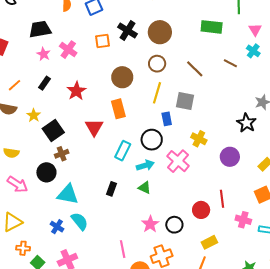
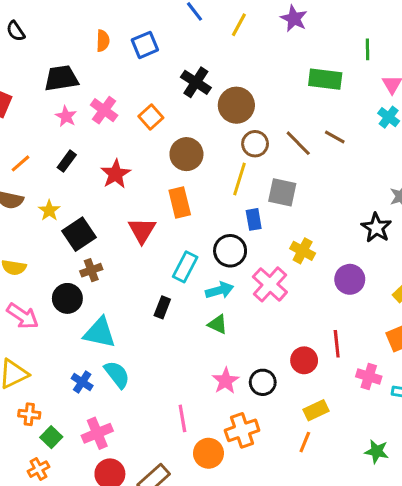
brown circle: (160, 32) -> (236, 105), moved
orange square: (102, 41) -> (151, 117), moved, turned -35
brown line: (230, 63) -> (335, 137), moved
brown circle: (157, 64) -> (255, 144), moved
black rectangle: (111, 189) -> (162, 307), moved

